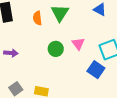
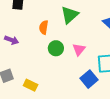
orange semicircle: (37, 18) -> (44, 27), moved

